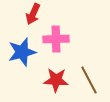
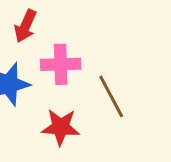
brown line: (89, 80) -> (111, 96), moved

